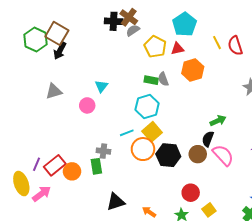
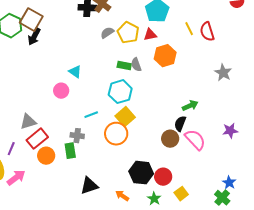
gray semicircle: (133, 30) -> (107, 33), moved
cyan triangle: (101, 86) -> (75, 72), turned -32
gray triangle: (54, 91) -> (28, 122), moved
cyan line: (127, 133) -> (91, 115), moved
black hexagon: (168, 155) -> (141, 173), moved
red rectangle: (55, 165) -> (37, 139), moved

